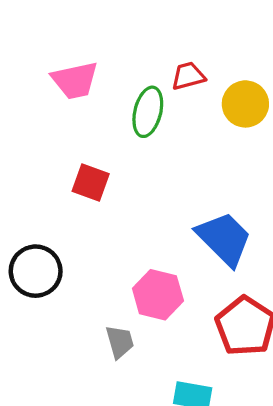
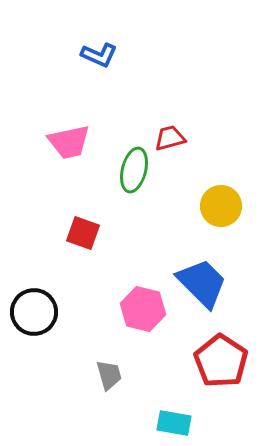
yellow circle: (245, 104) -> (221, 206), moved
pink hexagon: (158, 295) -> (143, 309), moved

